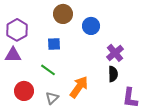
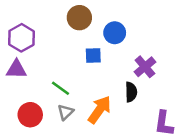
blue square: (54, 44) -> (93, 55), moved
black semicircle: (113, 74) -> (131, 92), moved
gray triangle: (52, 98) -> (66, 112), moved

